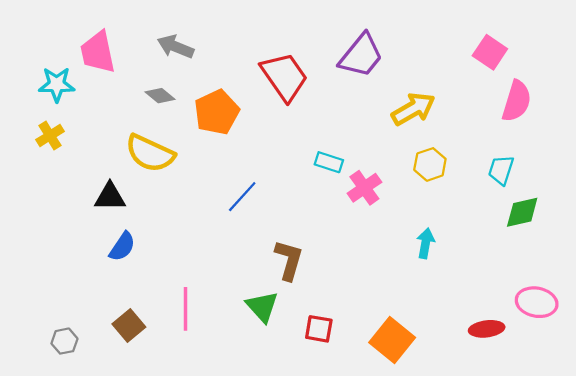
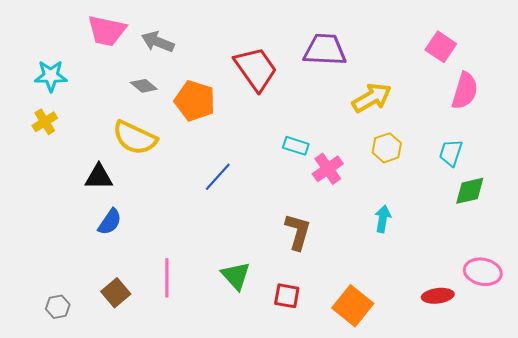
pink trapezoid: (98, 52) -> (107, 31), moved, turned -66
purple trapezoid: (361, 56) -> (325, 50), turned -126
orange pentagon: (217, 112) -> (195, 101), turned -30
brown L-shape: (289, 260) -> (298, 232), moved

